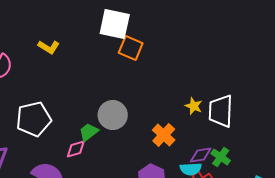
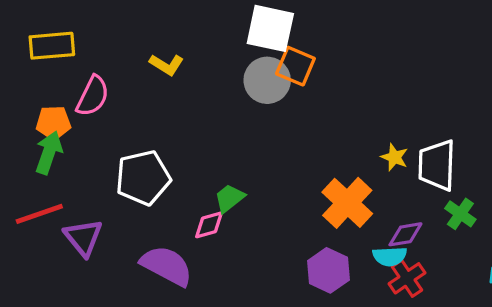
gray circle: (113, 115) -> (267, 80), moved
orange cross: (164, 135) -> (347, 203), size x1.4
green cross: (221, 157) -> (460, 214), moved

